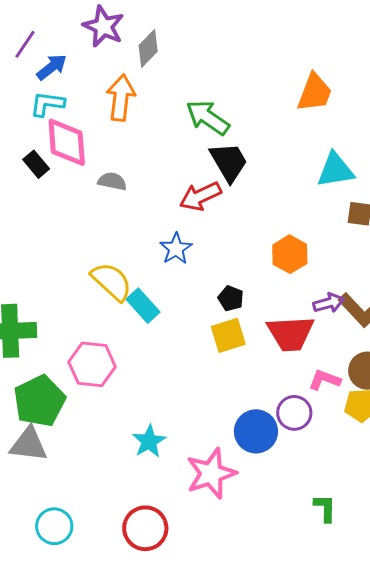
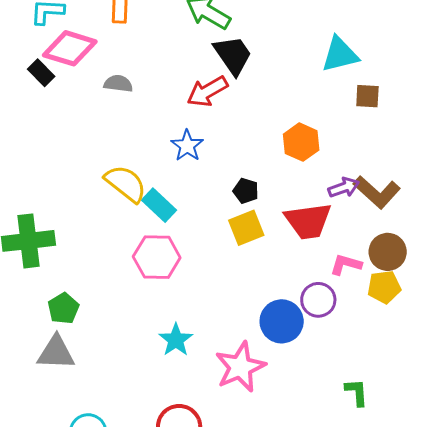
pink diamond: (67, 142) -> (70, 48), turned -64
pink hexagon: (92, 364) -> (157, 257), moved
green pentagon: (40, 401) -> (63, 308), size x0.6

